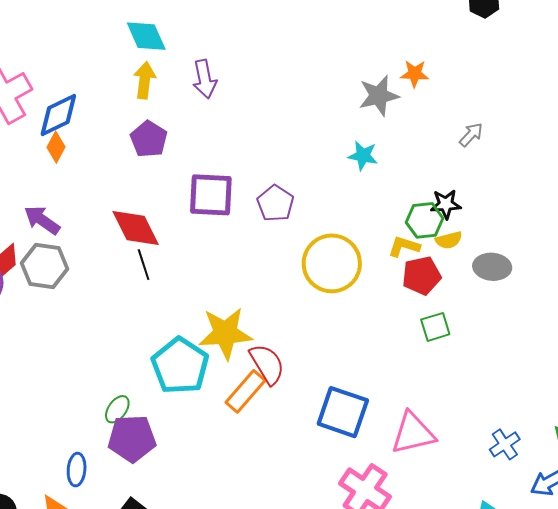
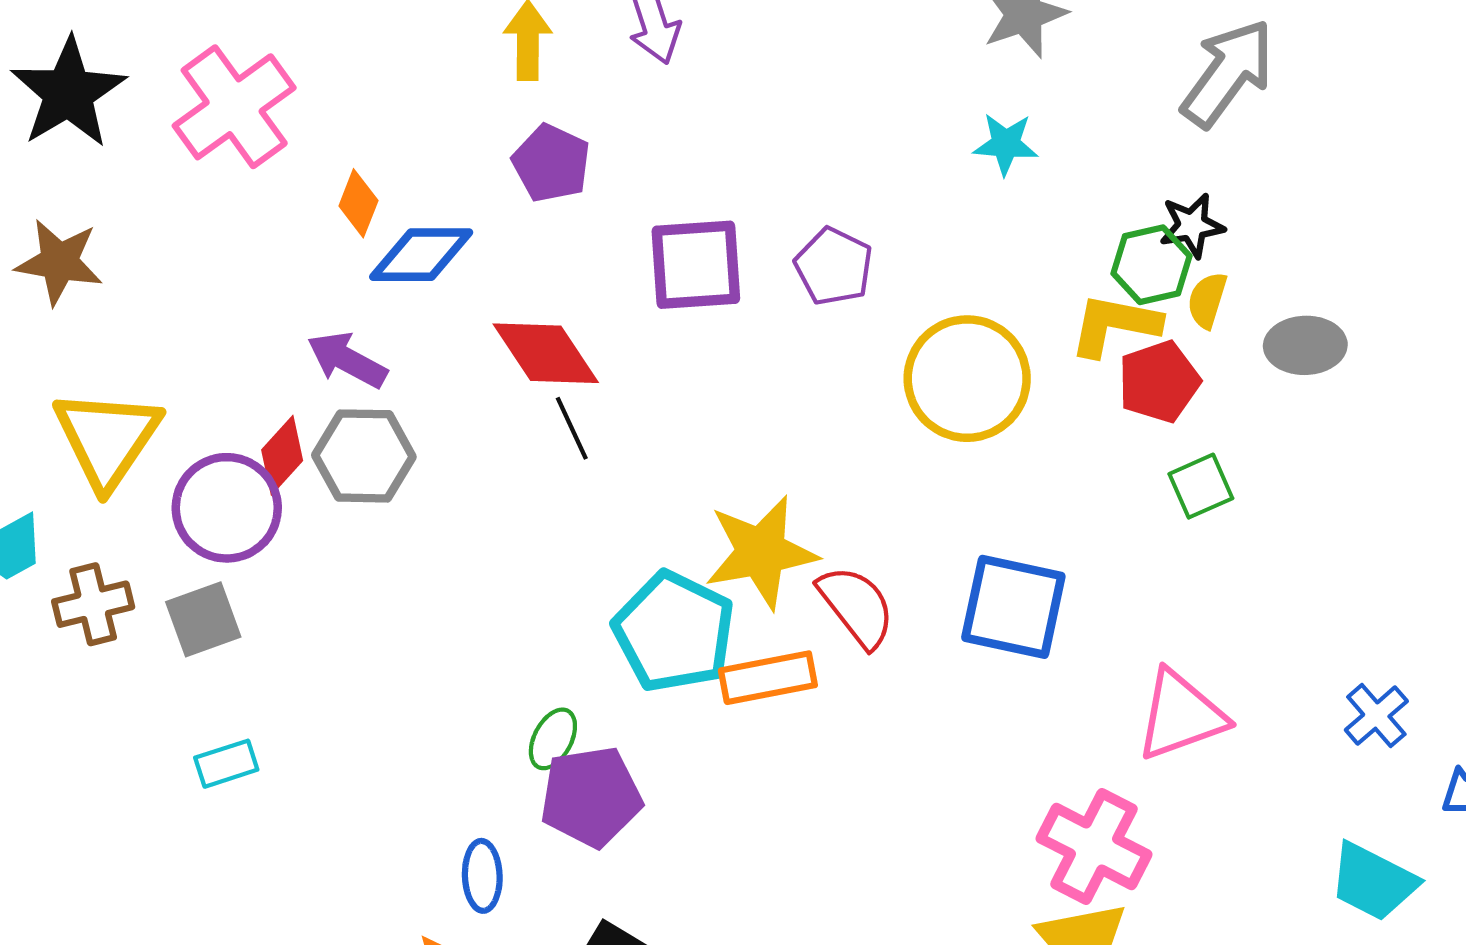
blue diamond: (58, 115) -> (421, 255), moved, turned 33
gray arrow: (471, 135) -> (1228, 73), size x2.0
yellow semicircle: (449, 240) -> (1207, 300), turned 128
yellow L-shape: (404, 247) -> (1115, 325), size x1.4
orange rectangle: (246, 391) -> (768, 678), moved, turned 45
blue square: (343, 412) -> (1013, 607), moved

